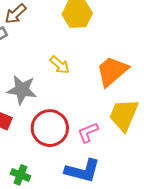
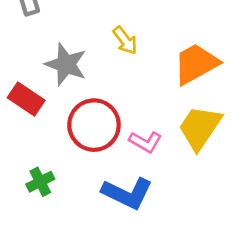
pink L-shape: (88, 132) -> (145, 142), turned -140
green cross: (20, 175) -> (40, 182), turned 30

